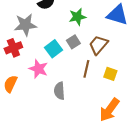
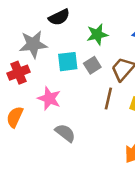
cyan square: (53, 49) -> (68, 62), moved, turned 30
gray semicircle: (59, 91) -> (65, 133), moved, turned 132

